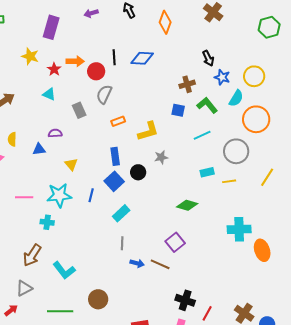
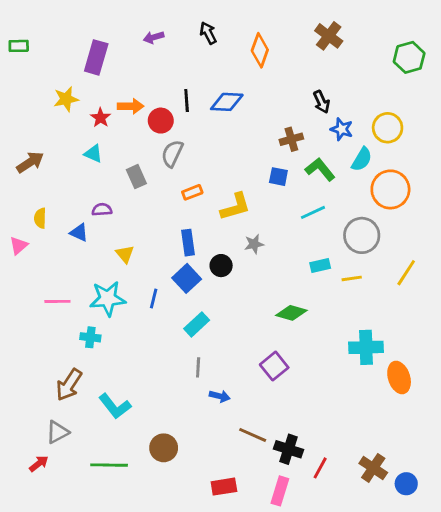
yellow star: (30, 56) -> (66, 99), turned -30
blue triangle: (39, 149) -> (79, 233), turned 32
brown line: (160, 264) -> (253, 435), moved

